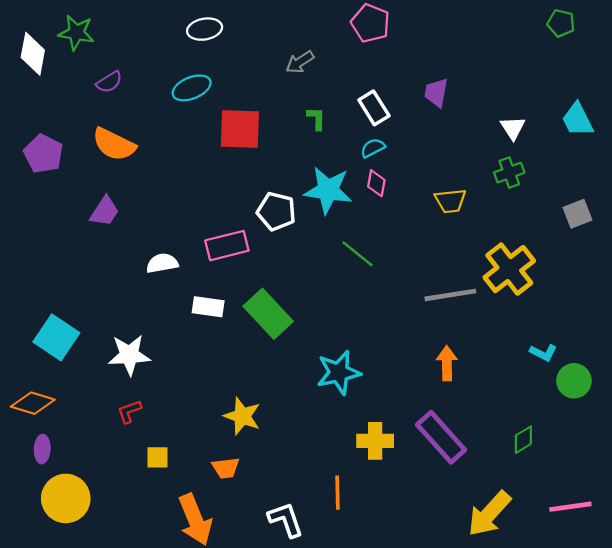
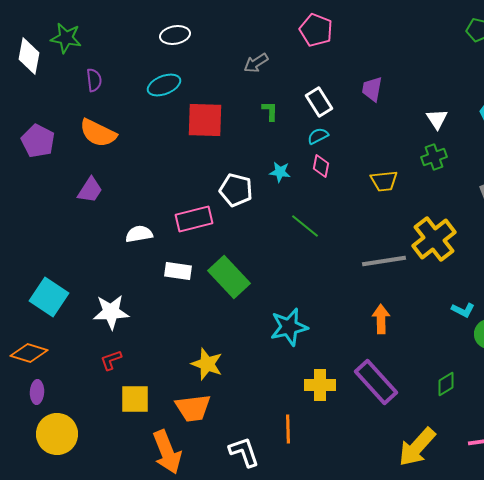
purple semicircle: (109, 82) -> (94, 80), turned -65
cyan star: (328, 190) -> (280, 172), size x0.5
yellow square: (158, 457) -> (135, 399), size x1.5
orange trapezoid: (226, 468) -> (193, 408), size x1.5

